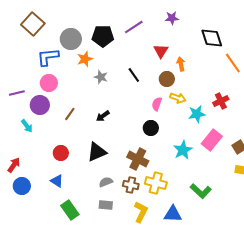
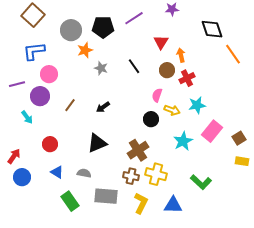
blue L-shape: (48, 57) -> (34, 51), moved
yellow arrow: (178, 98) -> (172, 110), moved
red cross: (221, 101) -> (187, 78), moved
red circle: (61, 153) -> (50, 144), moved
brown cross: (138, 159) -> (138, 150), turned 30
gray semicircle: (106, 182) -> (84, 173), moved, turned 32
gray rectangle: (106, 205) -> (106, 196), size x1.6

